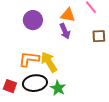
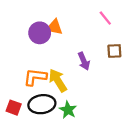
orange triangle: (68, 15) -> (54, 27), moved
purple arrow: (65, 31) -> (84, 61), moved

